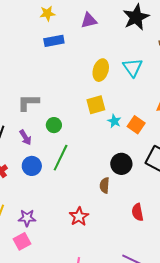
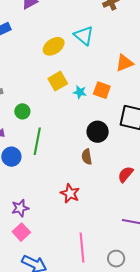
yellow ellipse: (101, 70) -> (54, 46), turned 55
red semicircle: (138, 212) -> (126, 174), turned 66

